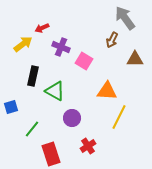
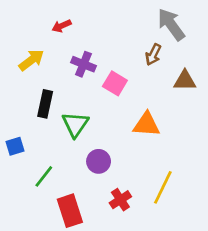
red arrow: (42, 28) -> (62, 26), moved
green triangle: (55, 91) -> (75, 124), turned 35
yellow line: (119, 117) -> (163, 187), moved

